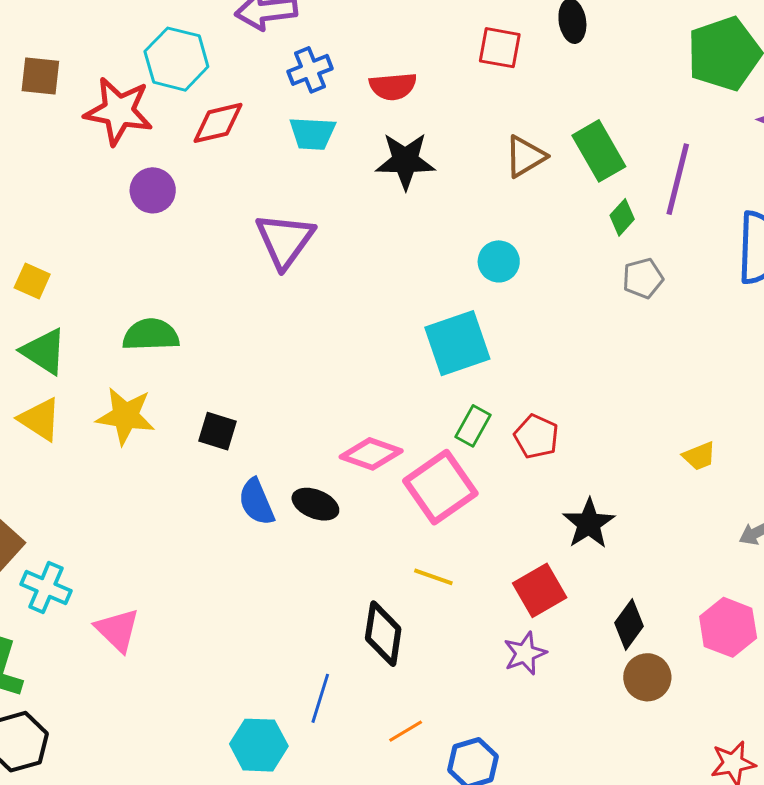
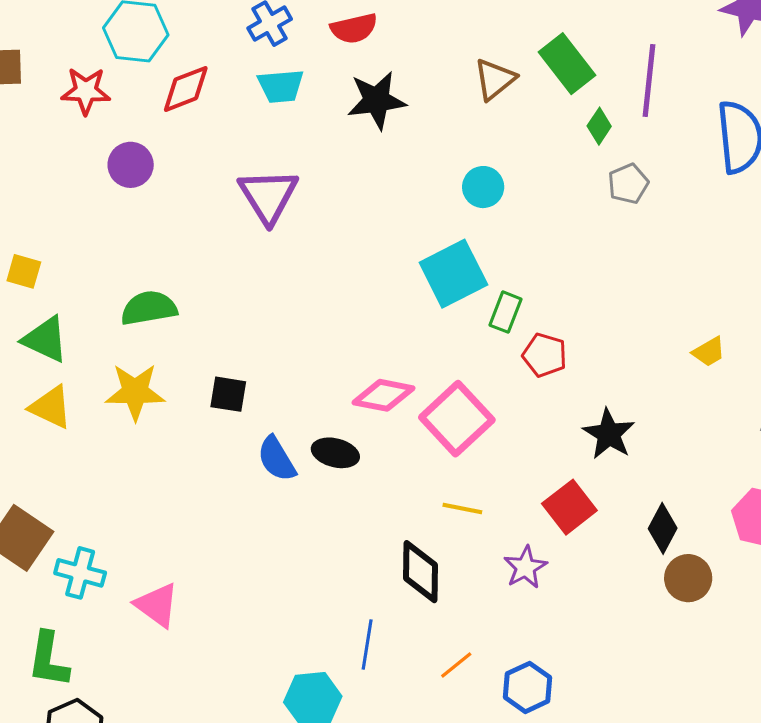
red star: (119, 111) -> (86, 91), size x0.7
green rectangle: (473, 426) -> (505, 312), moved
purple star: (525, 653) -> (525, 567), moved

